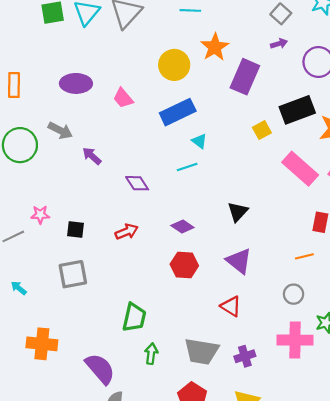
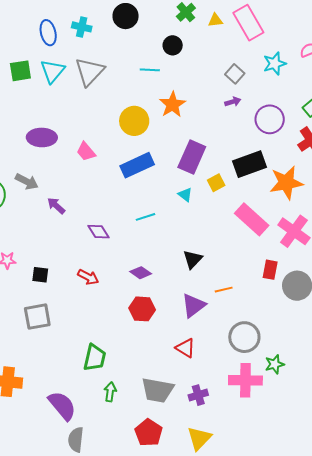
purple rectangle: (245, 77) -> (192, 157), moved
cyan triangle: (199, 141) -> (185, 195), moved
red arrow: (127, 232) -> (88, 277), turned 50
orange line: (304, 256) -> (224, 290), moved
purple triangle: (239, 261) -> (193, 305), turned 44
gray circle: (294, 294) -> (244, 337), size x1.6

